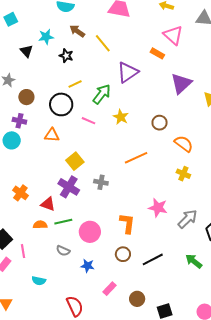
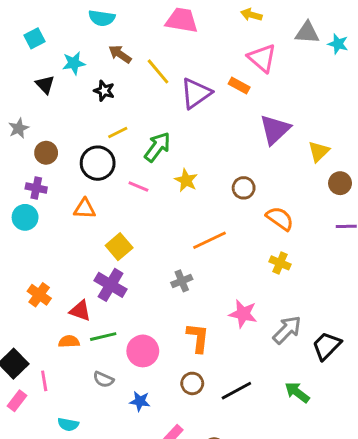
cyan square: (11, 19) -> (34, 38), moved
purple triangle: (128, 72) -> (196, 93), moved
gray cross: (101, 182) -> (182, 281), moved, turned -32

